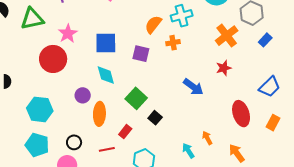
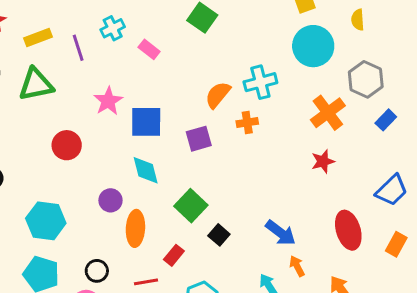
pink star: (68, 33) -> (108, 101), moved
purple square: (141, 54) -> (199, 139), turned -30
red circle: (53, 59) -> (67, 145), size x0.7
blue arrow: (193, 87) -> (281, 233), moved

